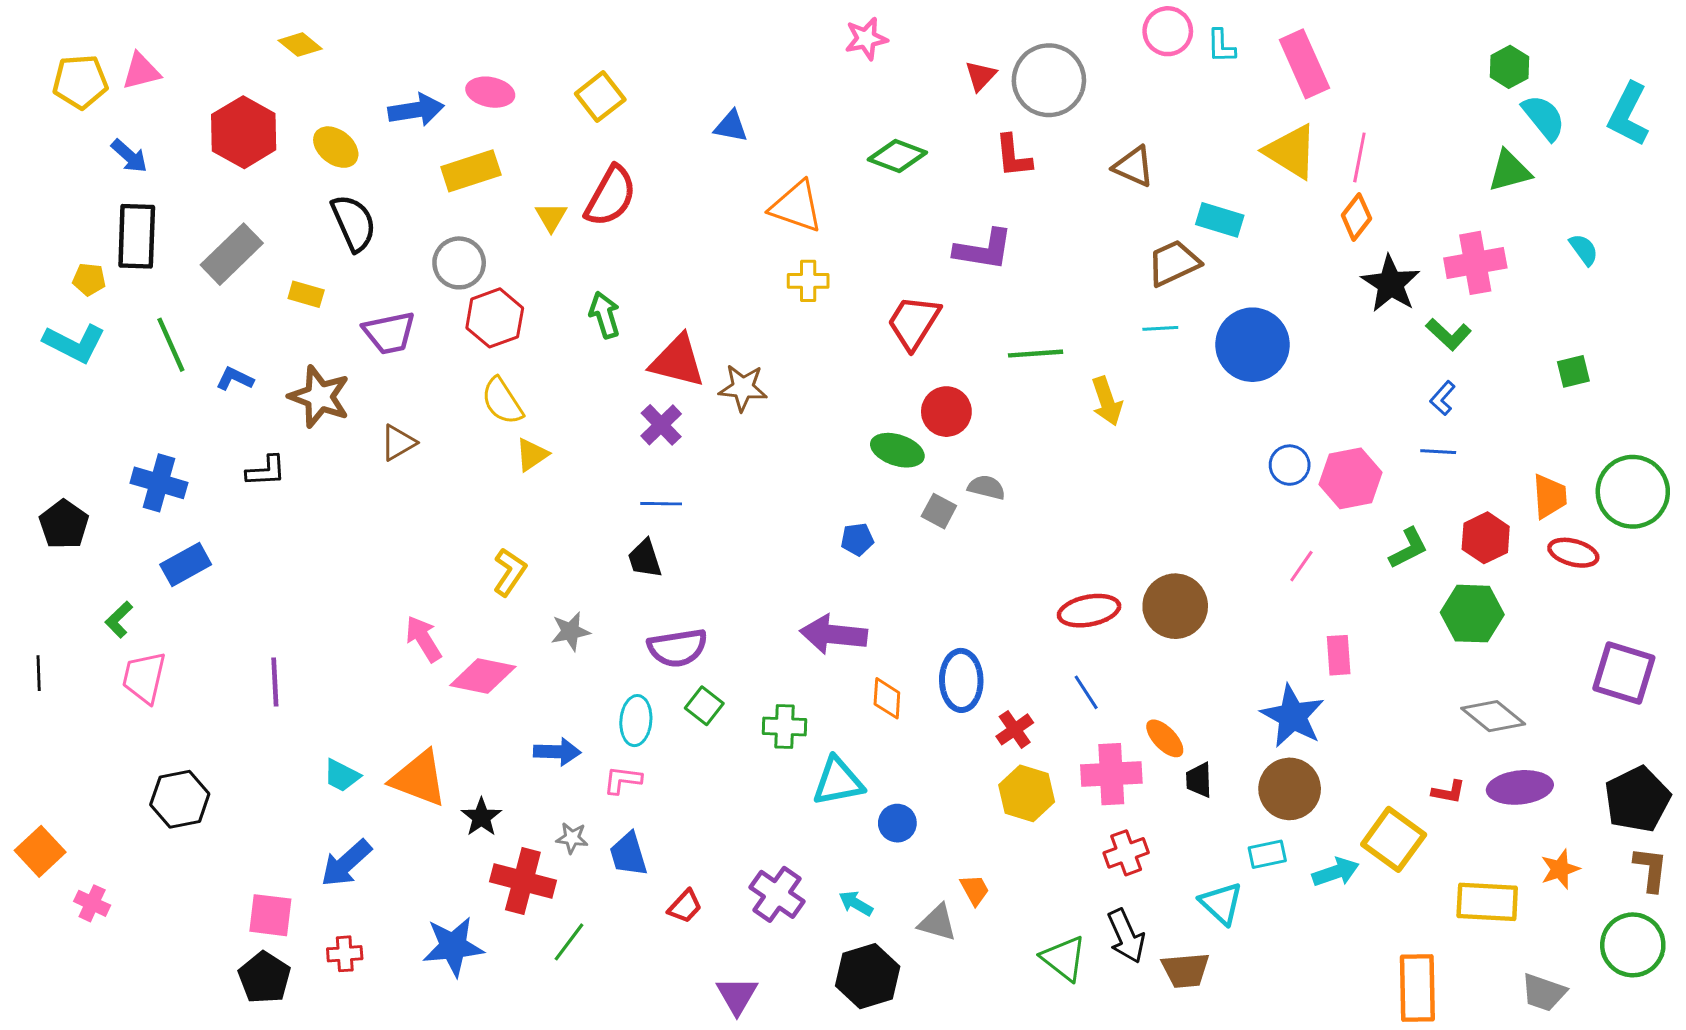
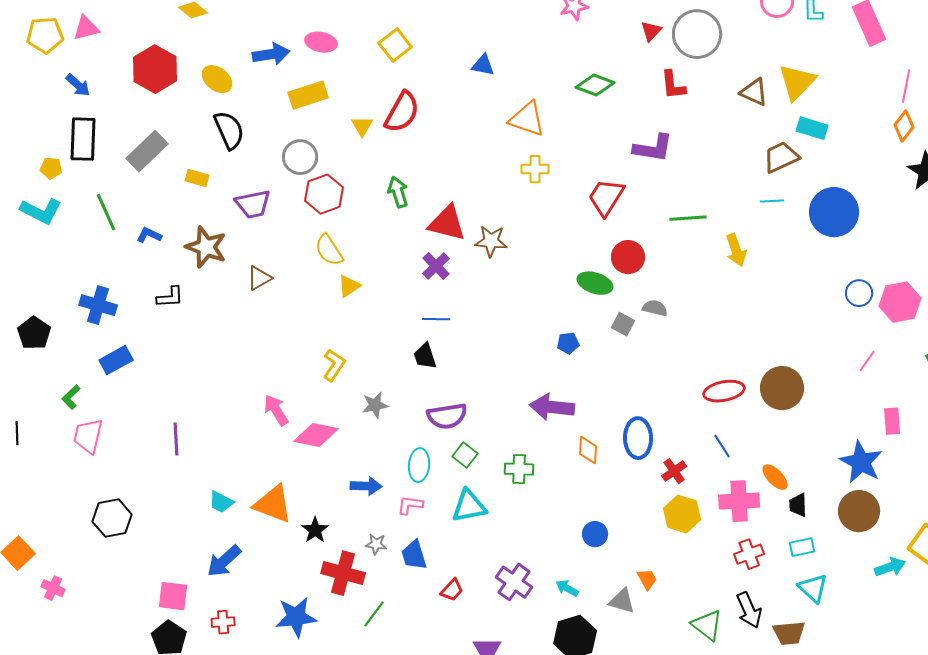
yellow triangle: (1291, 152) -> (797, 82), moved, turned 42
cyan triangle: (838, 781) -> (469, 506), moved
cyan rectangle: (1267, 854) -> (802, 547), moved

